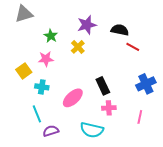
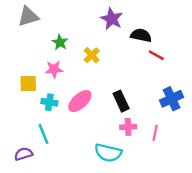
purple star: (87, 25) -> (112, 19), moved, turned -30
yellow square: (24, 71) -> (28, 83), turned 35
pink ellipse: (73, 98) -> (80, 101), moved
pink line: (140, 117) -> (155, 133), moved
purple semicircle: (51, 131) -> (24, 154), moved

